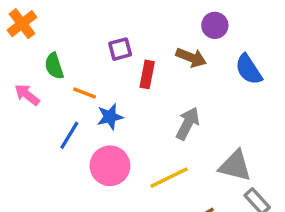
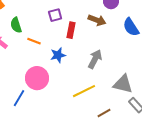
blue star: (110, 117) -> (58, 55), moved
blue line: (69, 135) -> (19, 98), moved
pink circle: (110, 166) -> (37, 78), moved

